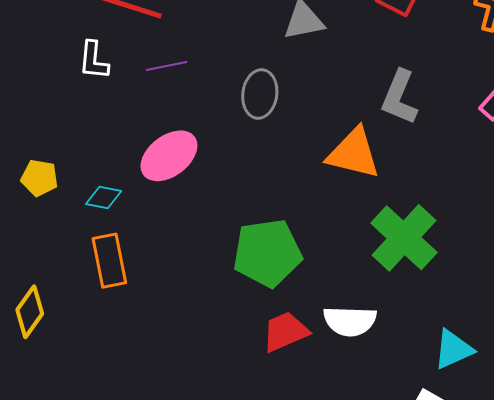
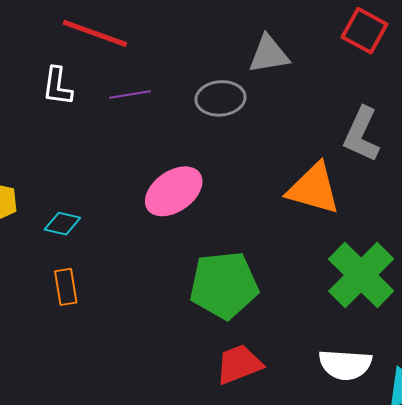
gray ellipse: (260, 94) -> (220, 98), moved, turned 75
pink ellipse: (169, 156) -> (174, 191), moved
orange rectangle: (109, 261) -> (66, 287), size x0.7
white semicircle: (350, 321) -> (345, 365), moved

